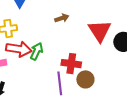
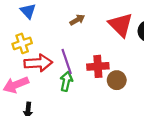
green arrow: (37, 51) -> (66, 81), moved
purple line: (60, 83) -> (67, 62), moved

